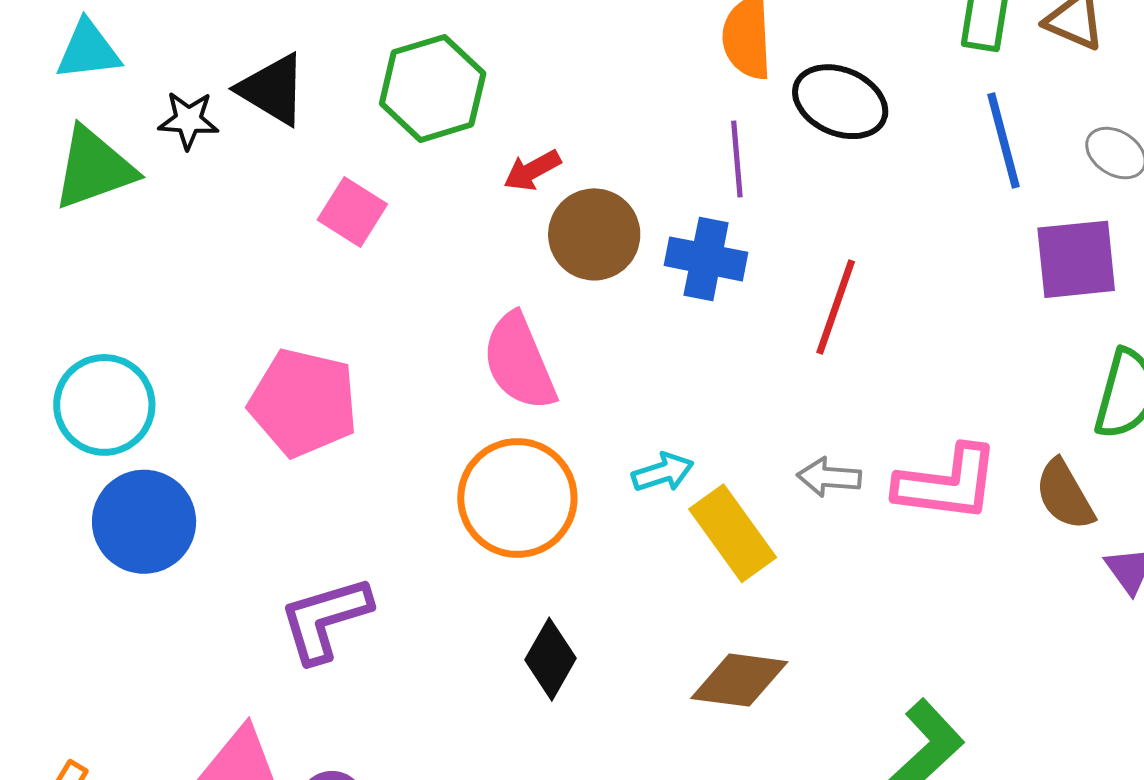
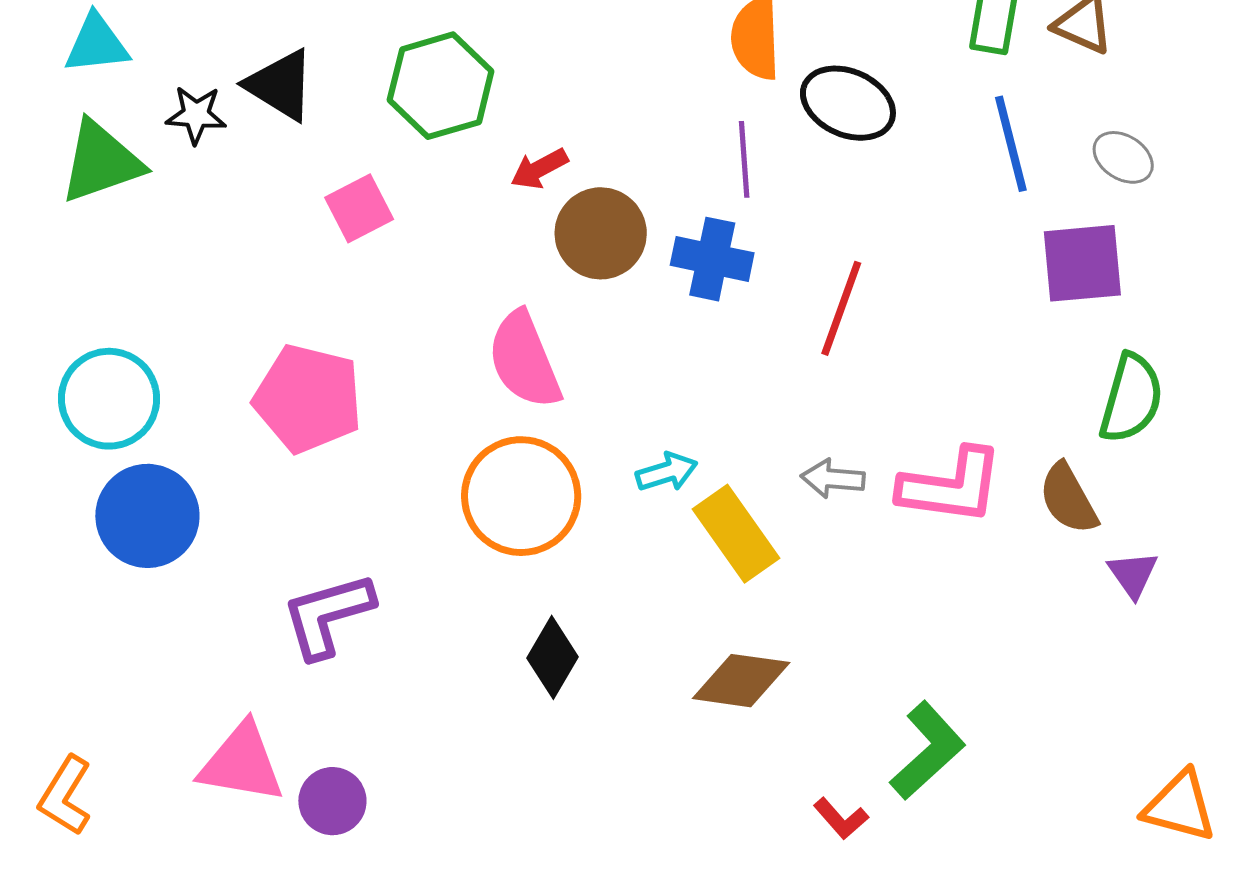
pink square: (352, 212) -> (359, 208), turned 30

